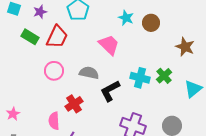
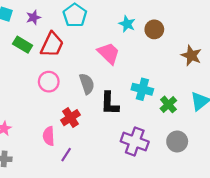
gray semicircle: (89, 73) -> (87, 84), turned 60
green cross: (164, 76) -> (168, 104), moved
black L-shape: (110, 91) -> (110, 103), turned -60

